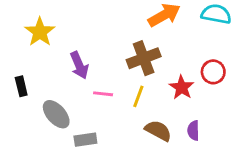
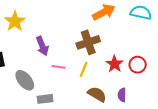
red circle: (213, 72) -> (138, 65), moved

